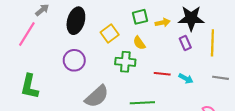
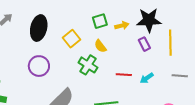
green cross: (125, 62) -> (88, 65), turned 30
cyan arrow: (186, 79) -> (147, 78), turned 120

